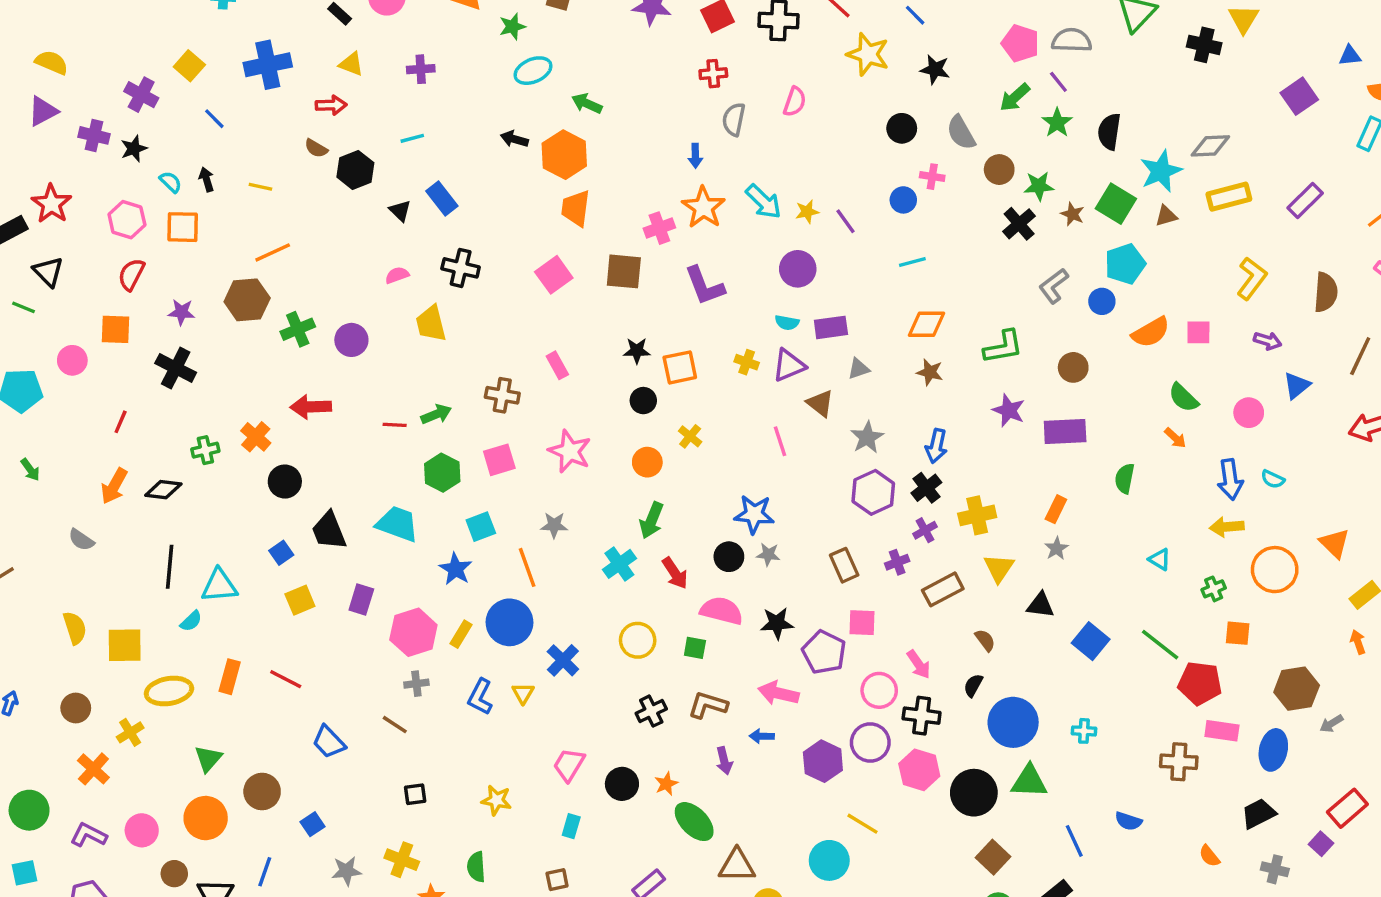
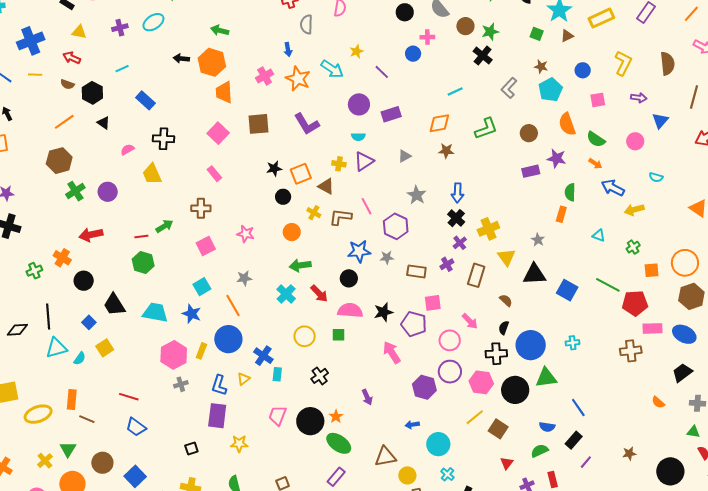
cyan ellipse: (533, 71) -> (153, 22), moved
red arrow: (331, 105) -> (72, 58), turned -144
yellow line: (260, 187) -> (35, 75), moved
green square: (1116, 204) -> (537, 34), size x0.6
black triangle: (400, 211) -> (104, 123), moved
yellow star: (807, 212) -> (357, 51), moved
brown star: (1073, 214) -> (541, 67), moved
pink cross: (659, 228) -> (265, 76), moved
orange line: (273, 252) -> (64, 122), moved
cyan line: (912, 262) -> (455, 92), moved
cyan pentagon: (1125, 264) -> (550, 90), moved
brown hexagon: (247, 300) -> (59, 161), moved
blue circle: (1102, 301) -> (583, 70), moved
purple rectangle: (831, 327) -> (391, 114), moved
orange semicircle: (1151, 332) -> (567, 124), moved, turned 110
pink rectangle: (557, 365) -> (214, 174), moved
brown triangle: (820, 403) -> (326, 186), moved
purple star: (1009, 410) -> (557, 158), moved
purple rectangle: (1065, 432) -> (531, 171), size x0.7
pink star: (570, 451) -> (246, 234), size x0.7
green hexagon: (442, 473) -> (143, 262), moved
blue arrow: (1230, 479) -> (613, 188), moved, turned 135
black diamond: (163, 490) -> (17, 330), moved
purple hexagon: (873, 492) -> (396, 226), moved
orange rectangle: (1056, 509) -> (561, 214), moved
green arrow: (652, 520) -> (300, 265), turned 70
cyan trapezoid: (398, 524) -> (155, 313), moved
gray star: (768, 554) -> (387, 257), moved
brown rectangle: (844, 565) -> (416, 271), turned -48
black line: (170, 567) -> (48, 317), moved
orange circle: (1275, 570) -> (685, 263), moved
brown rectangle: (943, 589) -> (476, 275), turned -35
purple rectangle: (361, 600) -> (217, 416), moved, size x1.4
black triangle: (1040, 605) -> (534, 274), size x1.4
cyan semicircle: (191, 621) -> (80, 359), moved
red line: (286, 679) -> (129, 397), moved
yellow triangle: (523, 693) -> (244, 379), turned 32
pink arrow: (778, 693) -> (392, 352), turned 55
brown L-shape: (708, 705) -> (340, 217), moved
black cross: (922, 716) -> (496, 354), moved
brown line: (395, 725) -> (87, 419), moved
yellow cross: (130, 732) -> (45, 461), moved
blue arrow: (762, 736) -> (412, 425), moved
blue ellipse: (1273, 750) -> (684, 334), turned -65
black circle: (622, 784) -> (310, 421), size x1.4
blue semicircle: (1128, 821) -> (547, 427), moved
green ellipse: (694, 822) -> (339, 443), moved
blue square: (312, 824) -> (135, 476), size x1.5
yellow line: (863, 824) -> (475, 417), moved, turned -60
cyan rectangle: (571, 826) -> (277, 374), moved
brown square: (993, 857) -> (498, 429), moved

